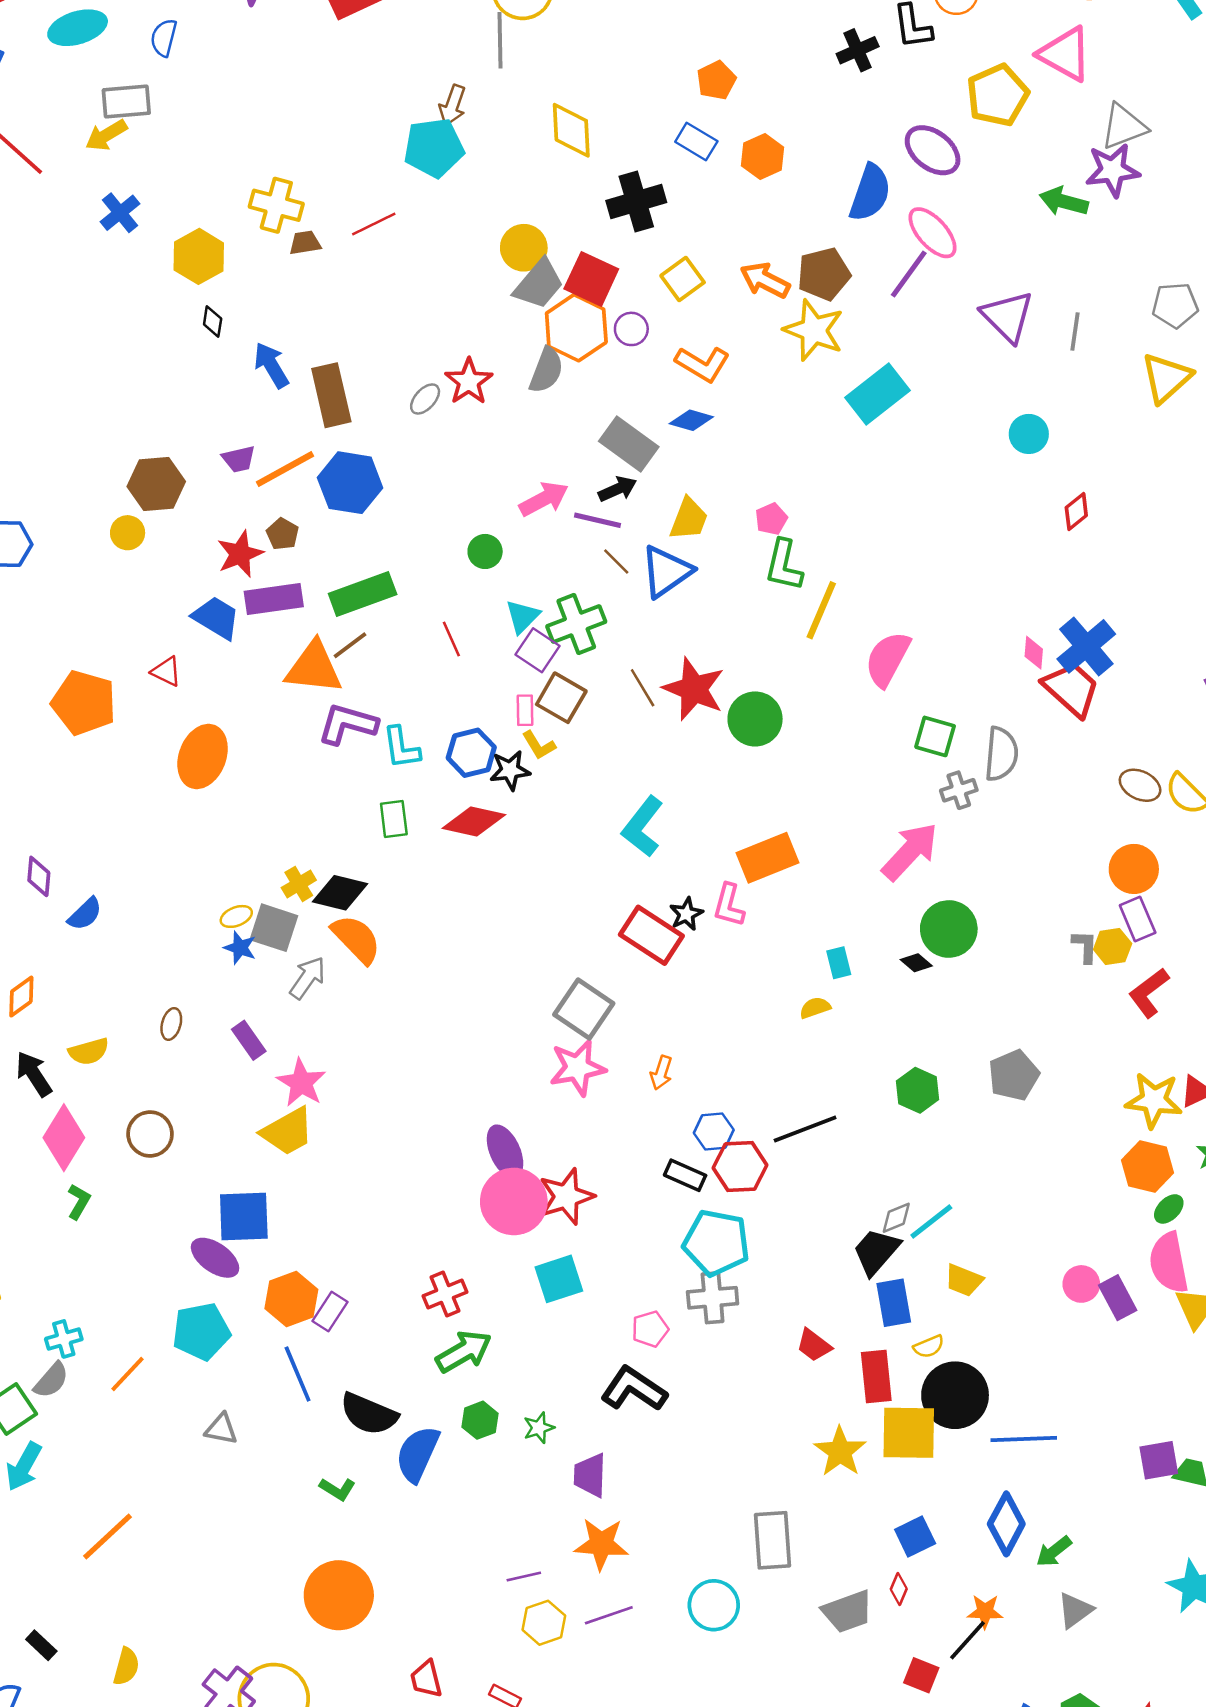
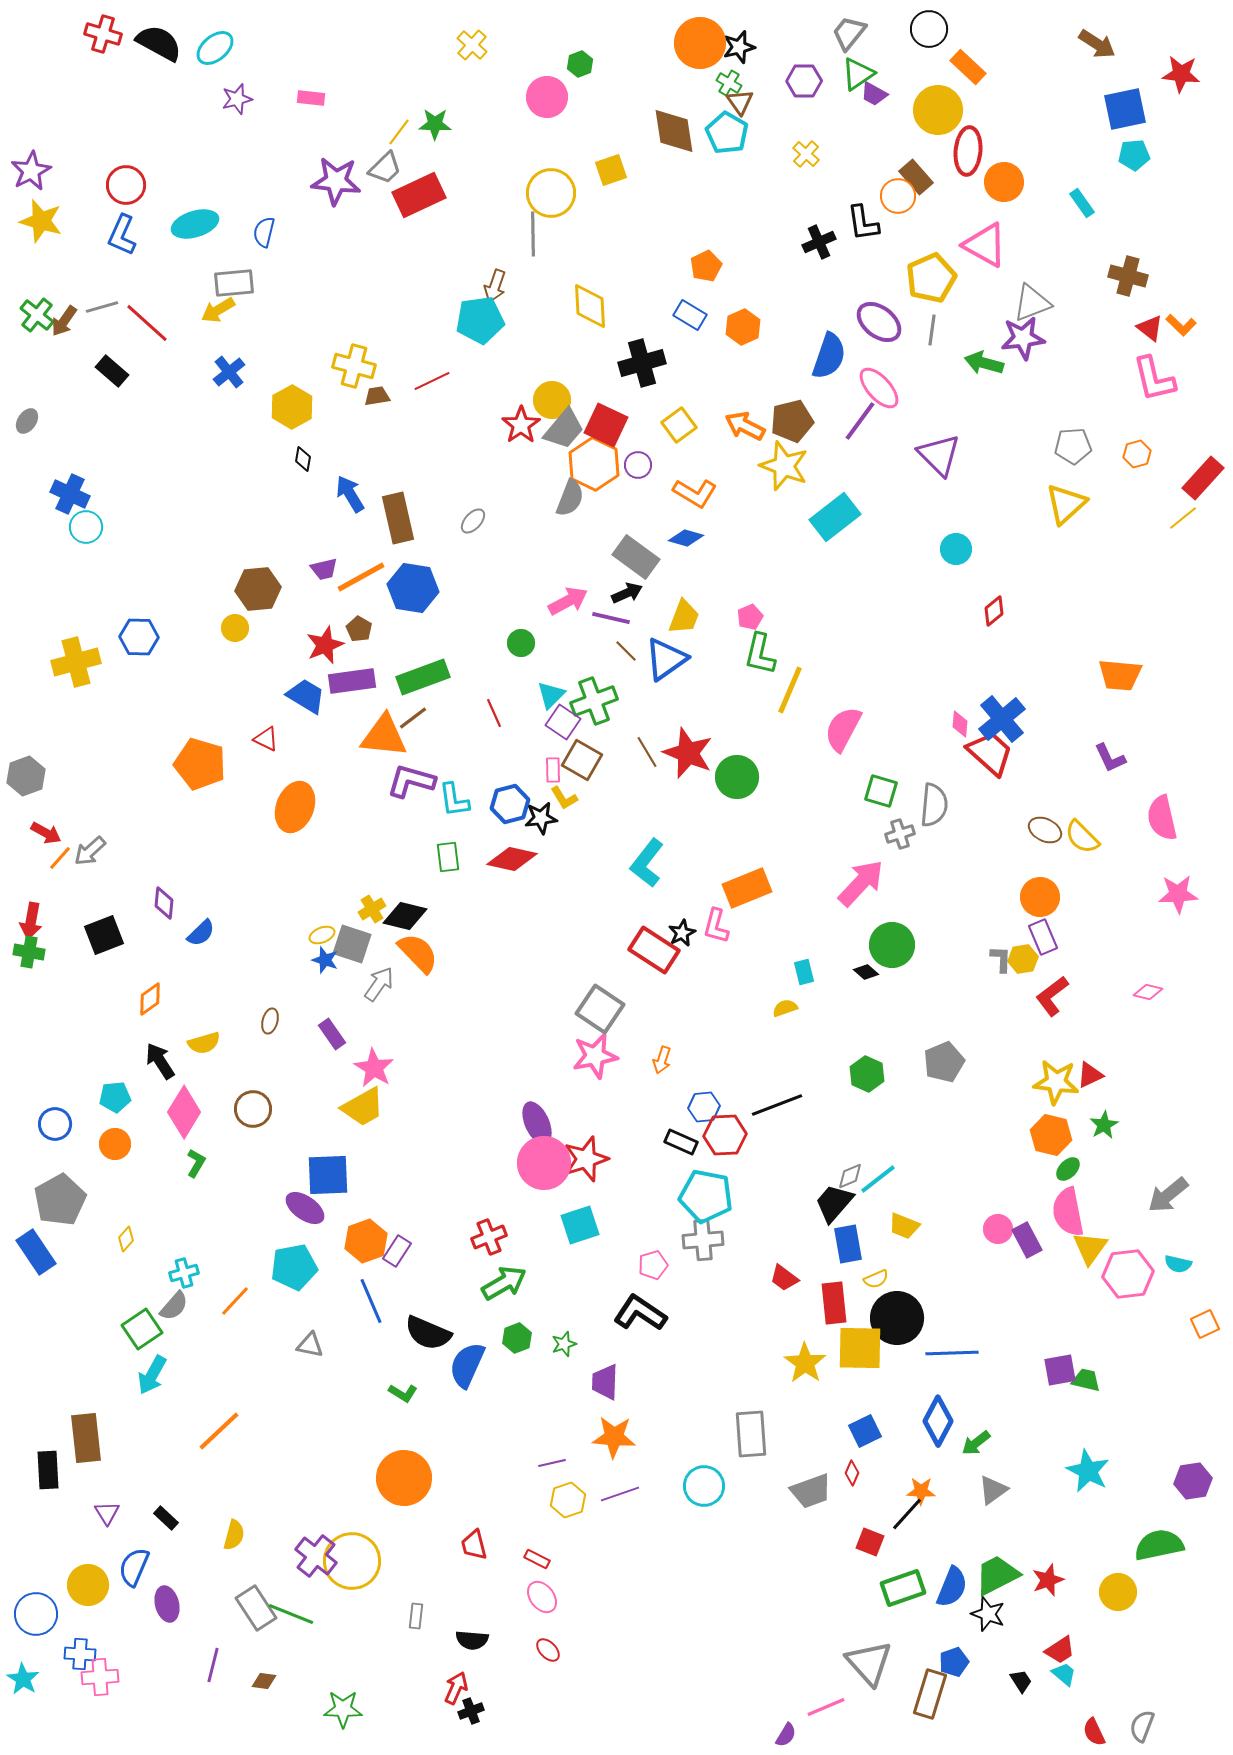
gray line: (1075, 331) -> (932, 330), moved
red star: (469, 381) -> (521, 425), moved

